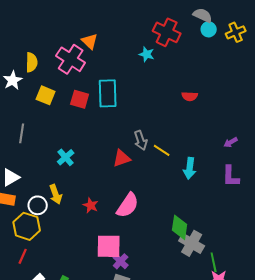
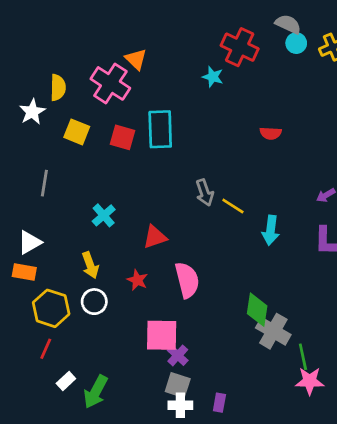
red triangle: (122, 158) -> (155, 237), moved
white circle: (38, 205) -> (94, 302), moved
pink semicircle: (128, 205) -> (187, 280), turned -48

